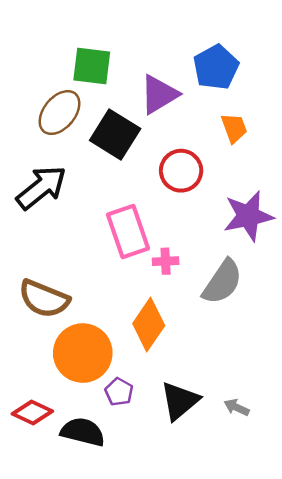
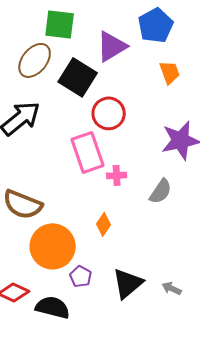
red circle: (181, 171) -> (109, 113), moved
gray semicircle: (222, 282) -> (161, 191), size x0.7
orange diamond: (149, 325) -> (104, 224), size x0.6

